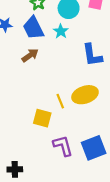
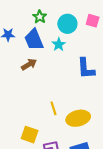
yellow ellipse: (85, 95) -> (78, 118), moved
yellow square: (42, 118) -> (30, 135), moved

